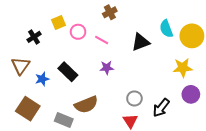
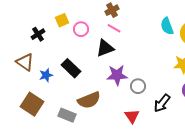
pink line: (102, 40) -> (114, 28), moved
black triangle: (141, 42) -> (105, 48), moved
brown triangle: (21, 66) -> (25, 62), turned -30
purple star: (107, 68) -> (117, 75), moved, size x1.5
gray circle: (134, 98) -> (138, 86), moved

